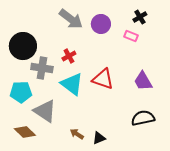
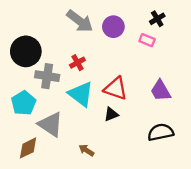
cyan pentagon: (21, 92) -> (24, 103), turned -30
brown diamond: (25, 132) -> (28, 148), turned -70
black triangle: (99, 138) -> (111, 114), moved

